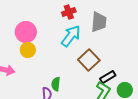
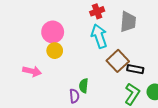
cyan arrow: (71, 36) -> (99, 36), turned -55
black rectangle: (108, 77) -> (135, 69), moved, turned 42

